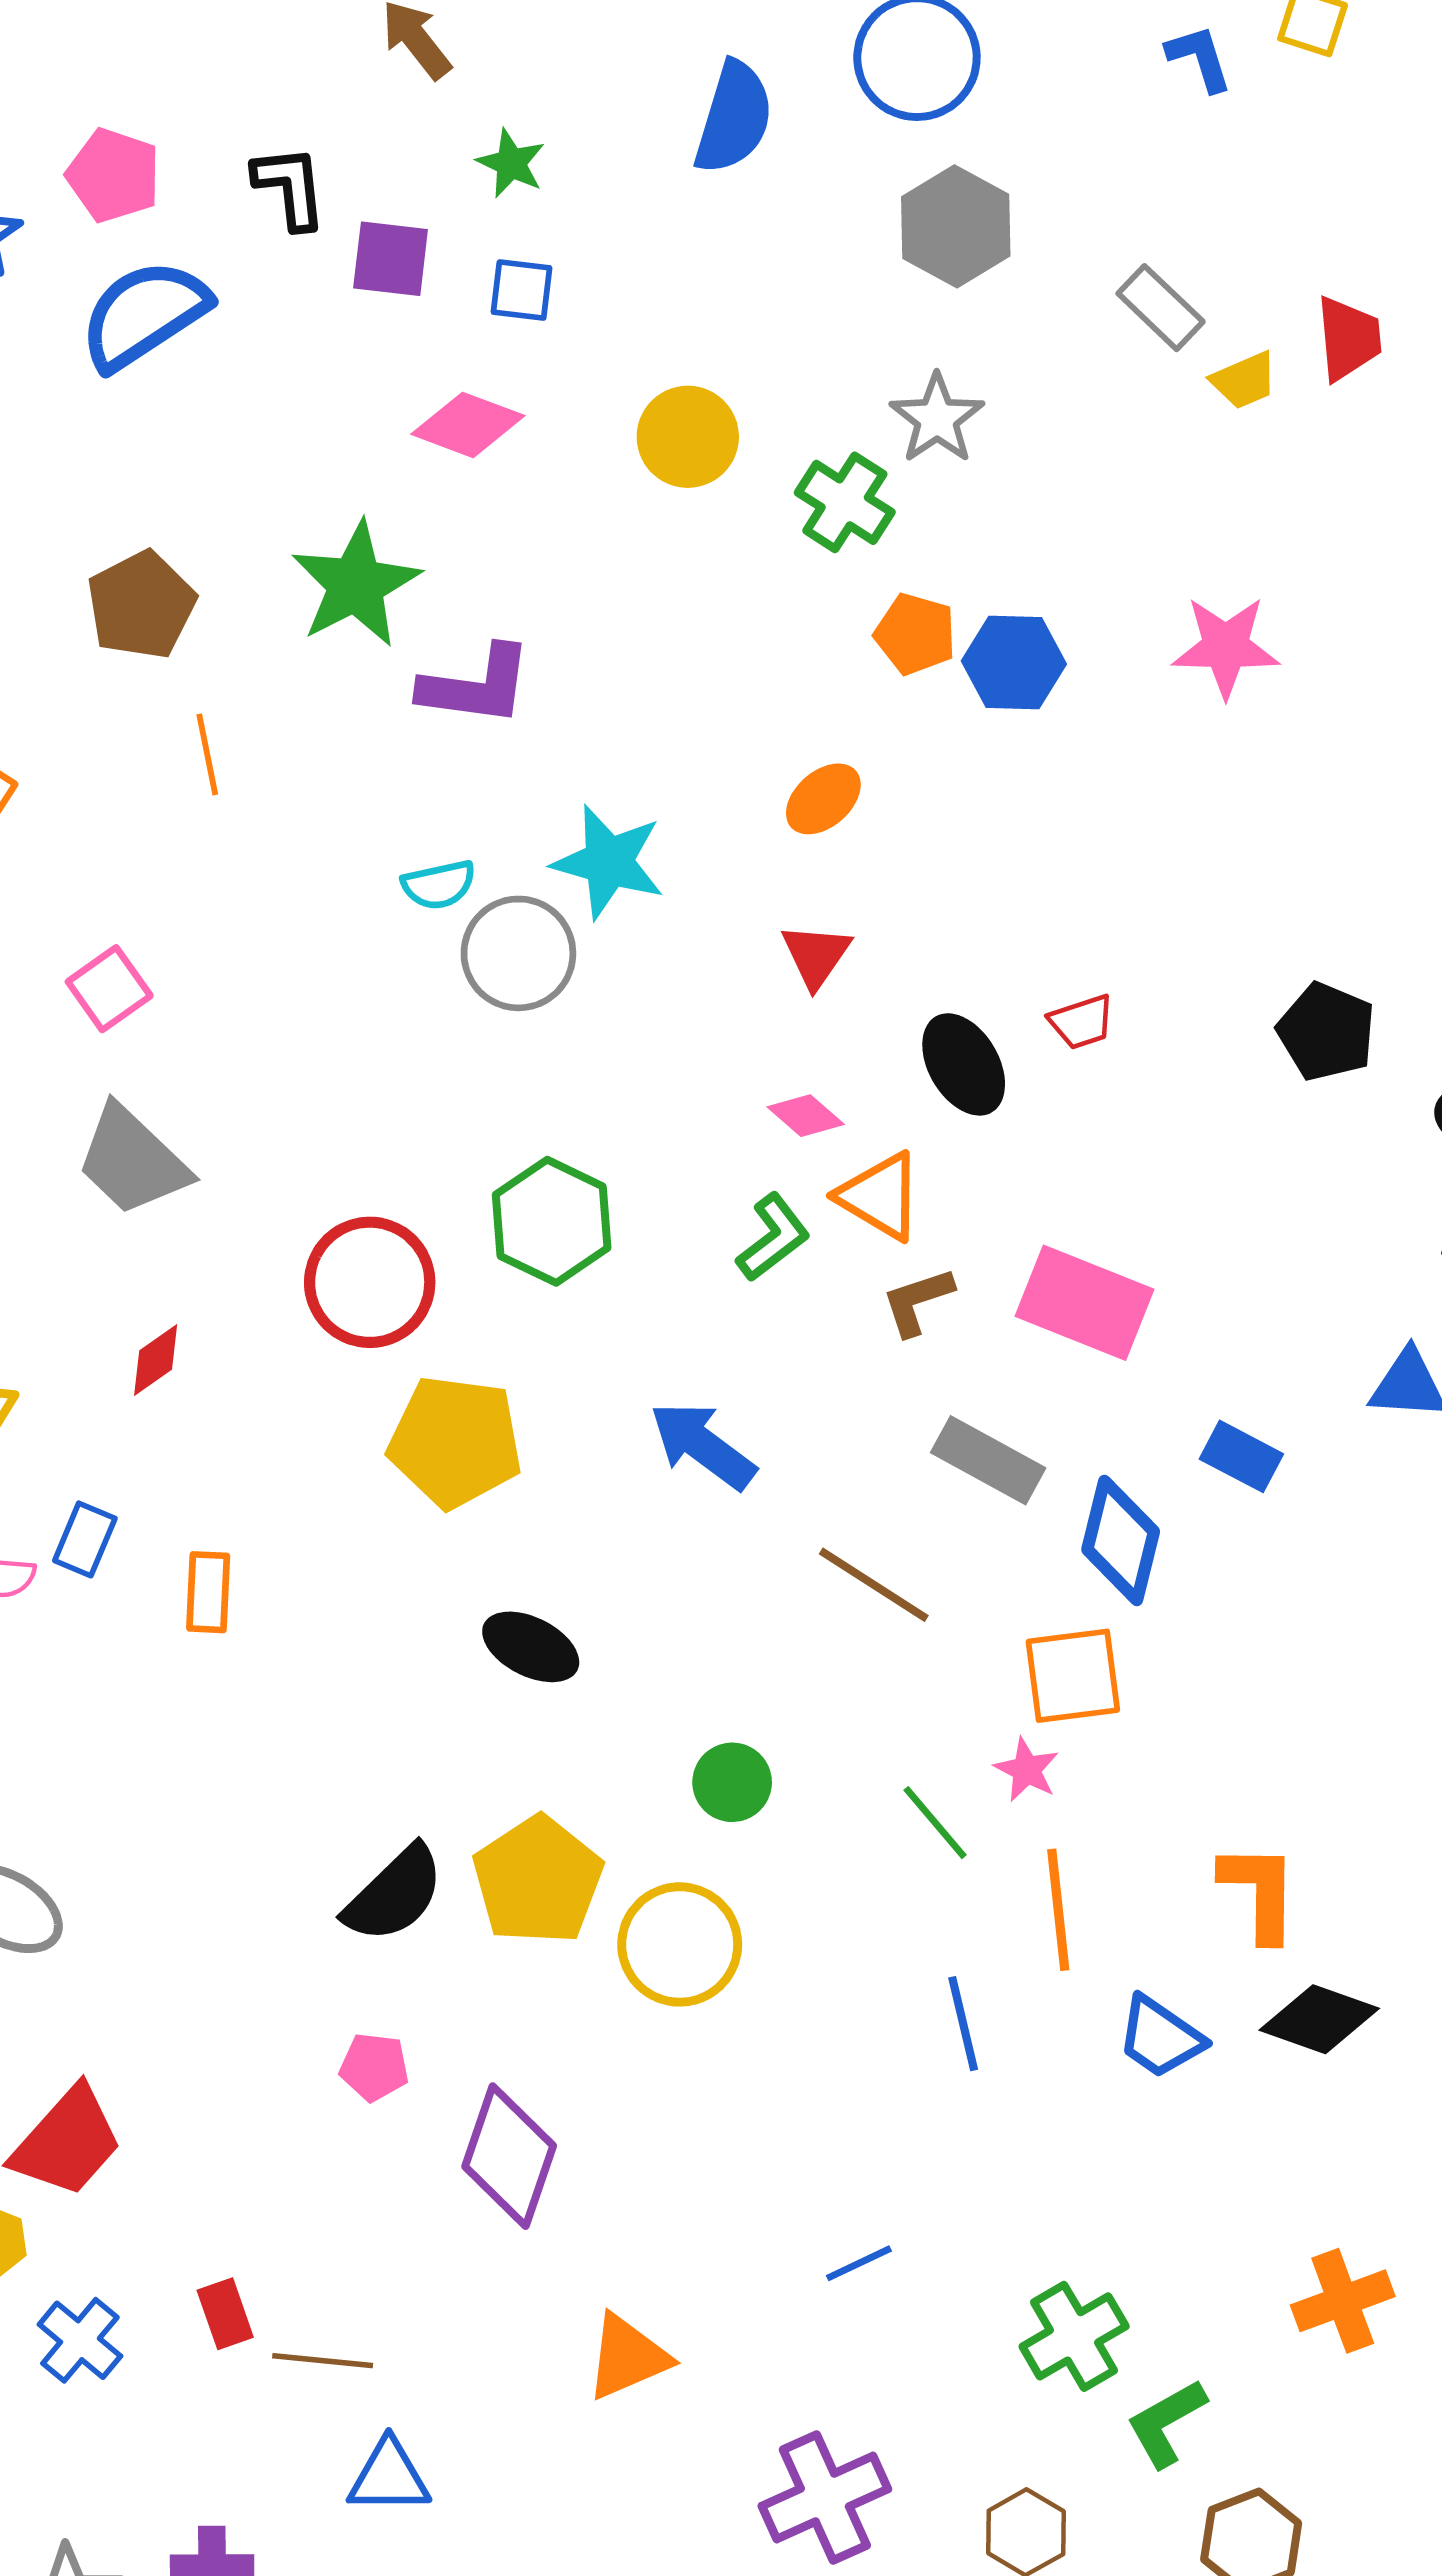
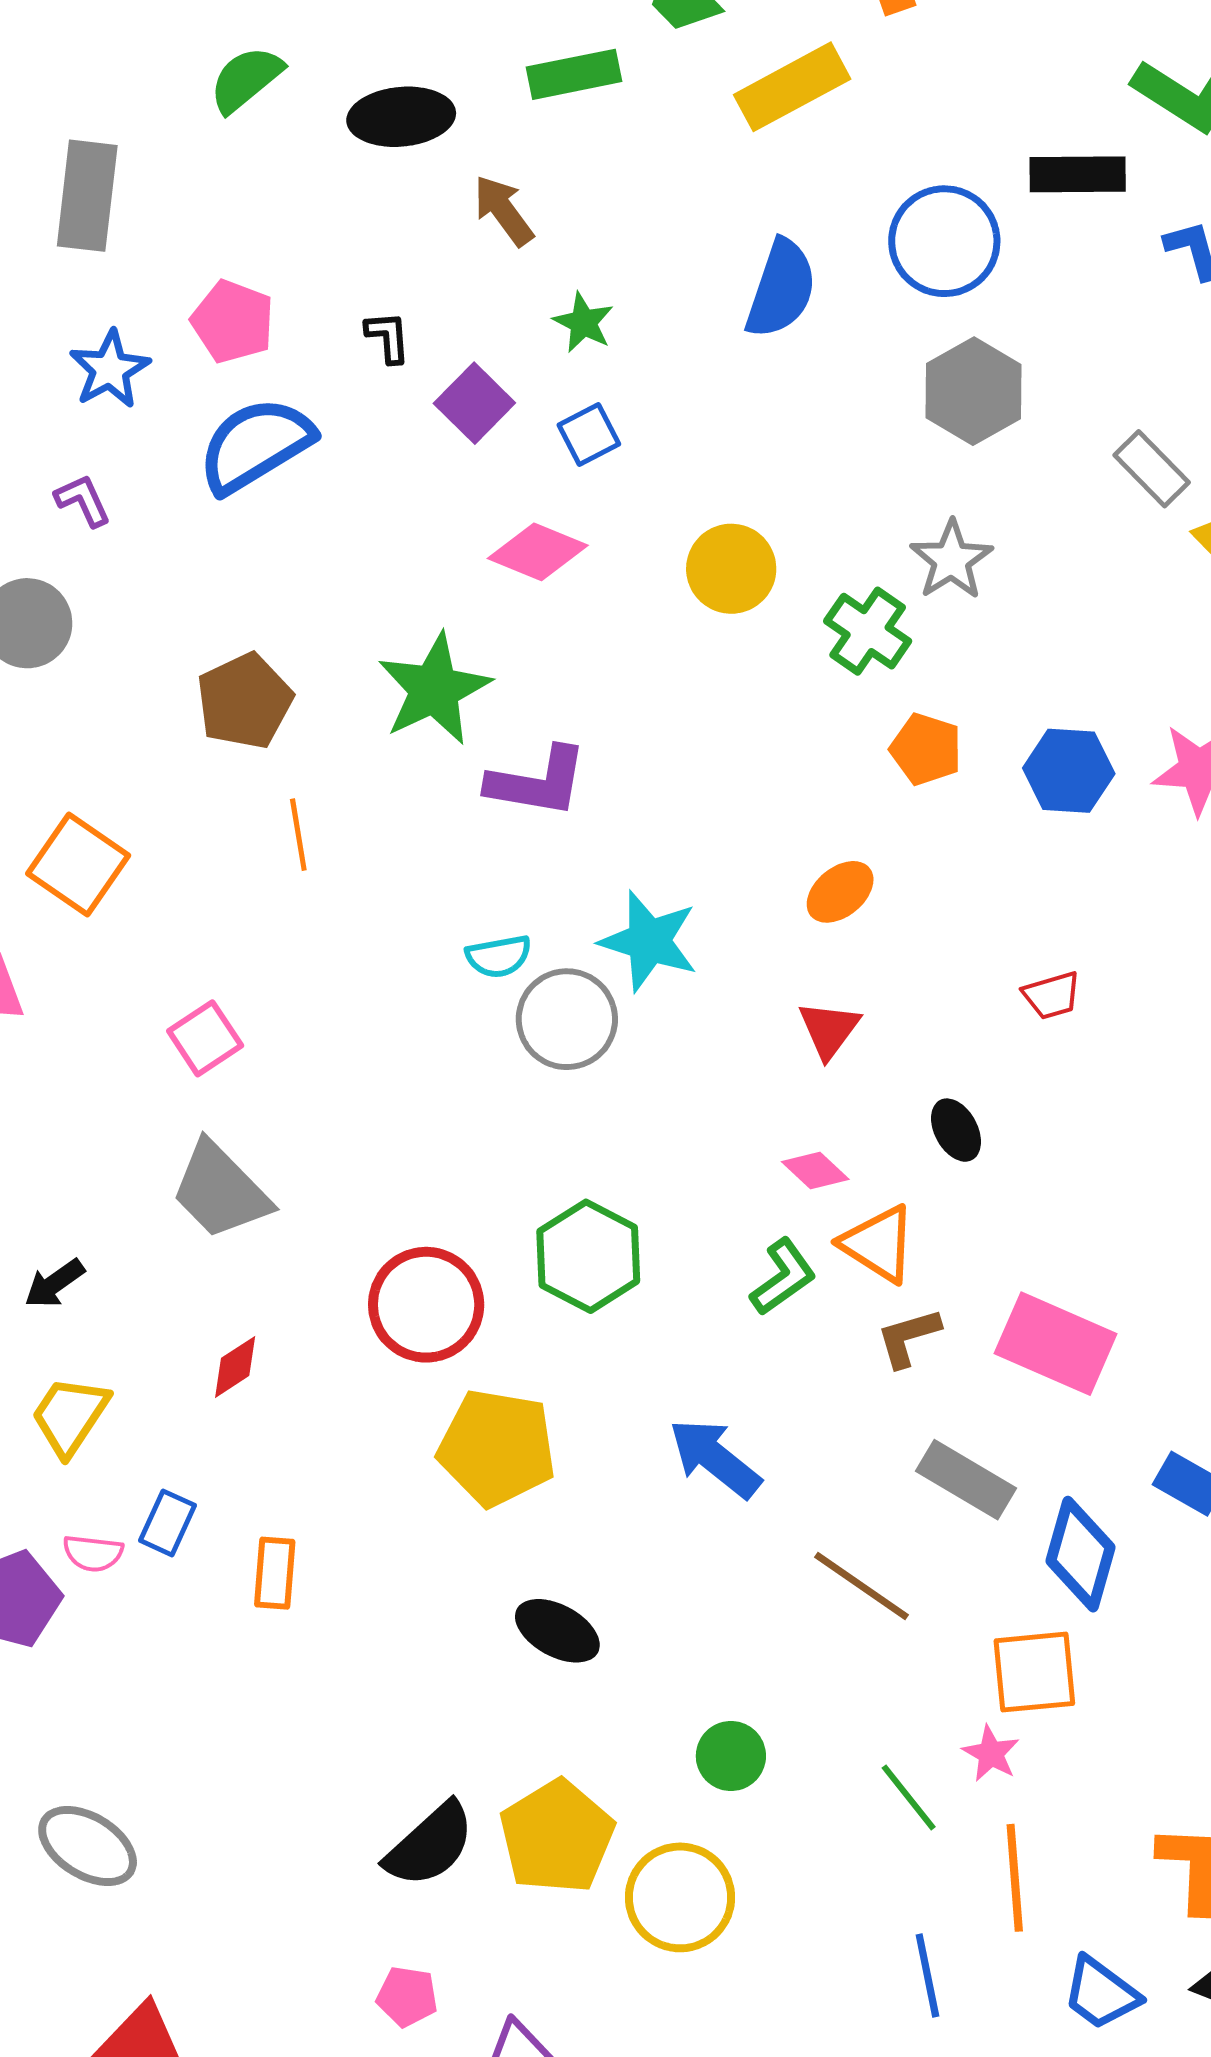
black L-shape: (290, 187) -> (388, 337), size x0.7
purple square: (391, 259) -> (474, 403), turned 36
blue square: (522, 290) -> (589, 435), turned -36
blue hexagon: (1014, 662) -> (1069, 771), moved
red trapezoid: (1082, 1022) -> (1052, 995), moved
black ellipse: (964, 1064) -> (956, 1130), size x0.7

